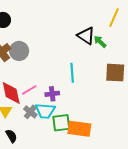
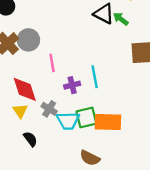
cyan line: (72, 73) -> (95, 77), moved
pink line: (29, 90) -> (52, 63), moved, turned -63
cyan trapezoid: (45, 111) -> (68, 121), moved

